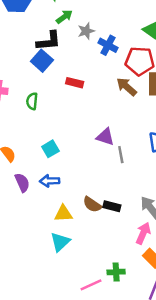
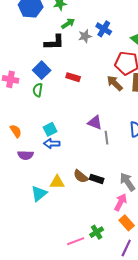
blue cross: (108, 45) -> (104, 29), moved
blue square: (42, 61) -> (42, 70), moved
blue arrow: (49, 181) -> (52, 144), moved
purple semicircle: (22, 183) -> (26, 155), turned 112
cyan triangle: (60, 242) -> (39, 194), moved
green cross: (116, 272) -> (97, 232), turned -32

